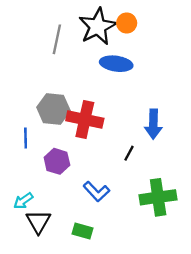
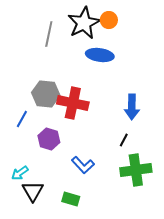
blue line: (26, 138) -> (22, 119), turned 30
black line: (129, 153) -> (124, 140), moved

